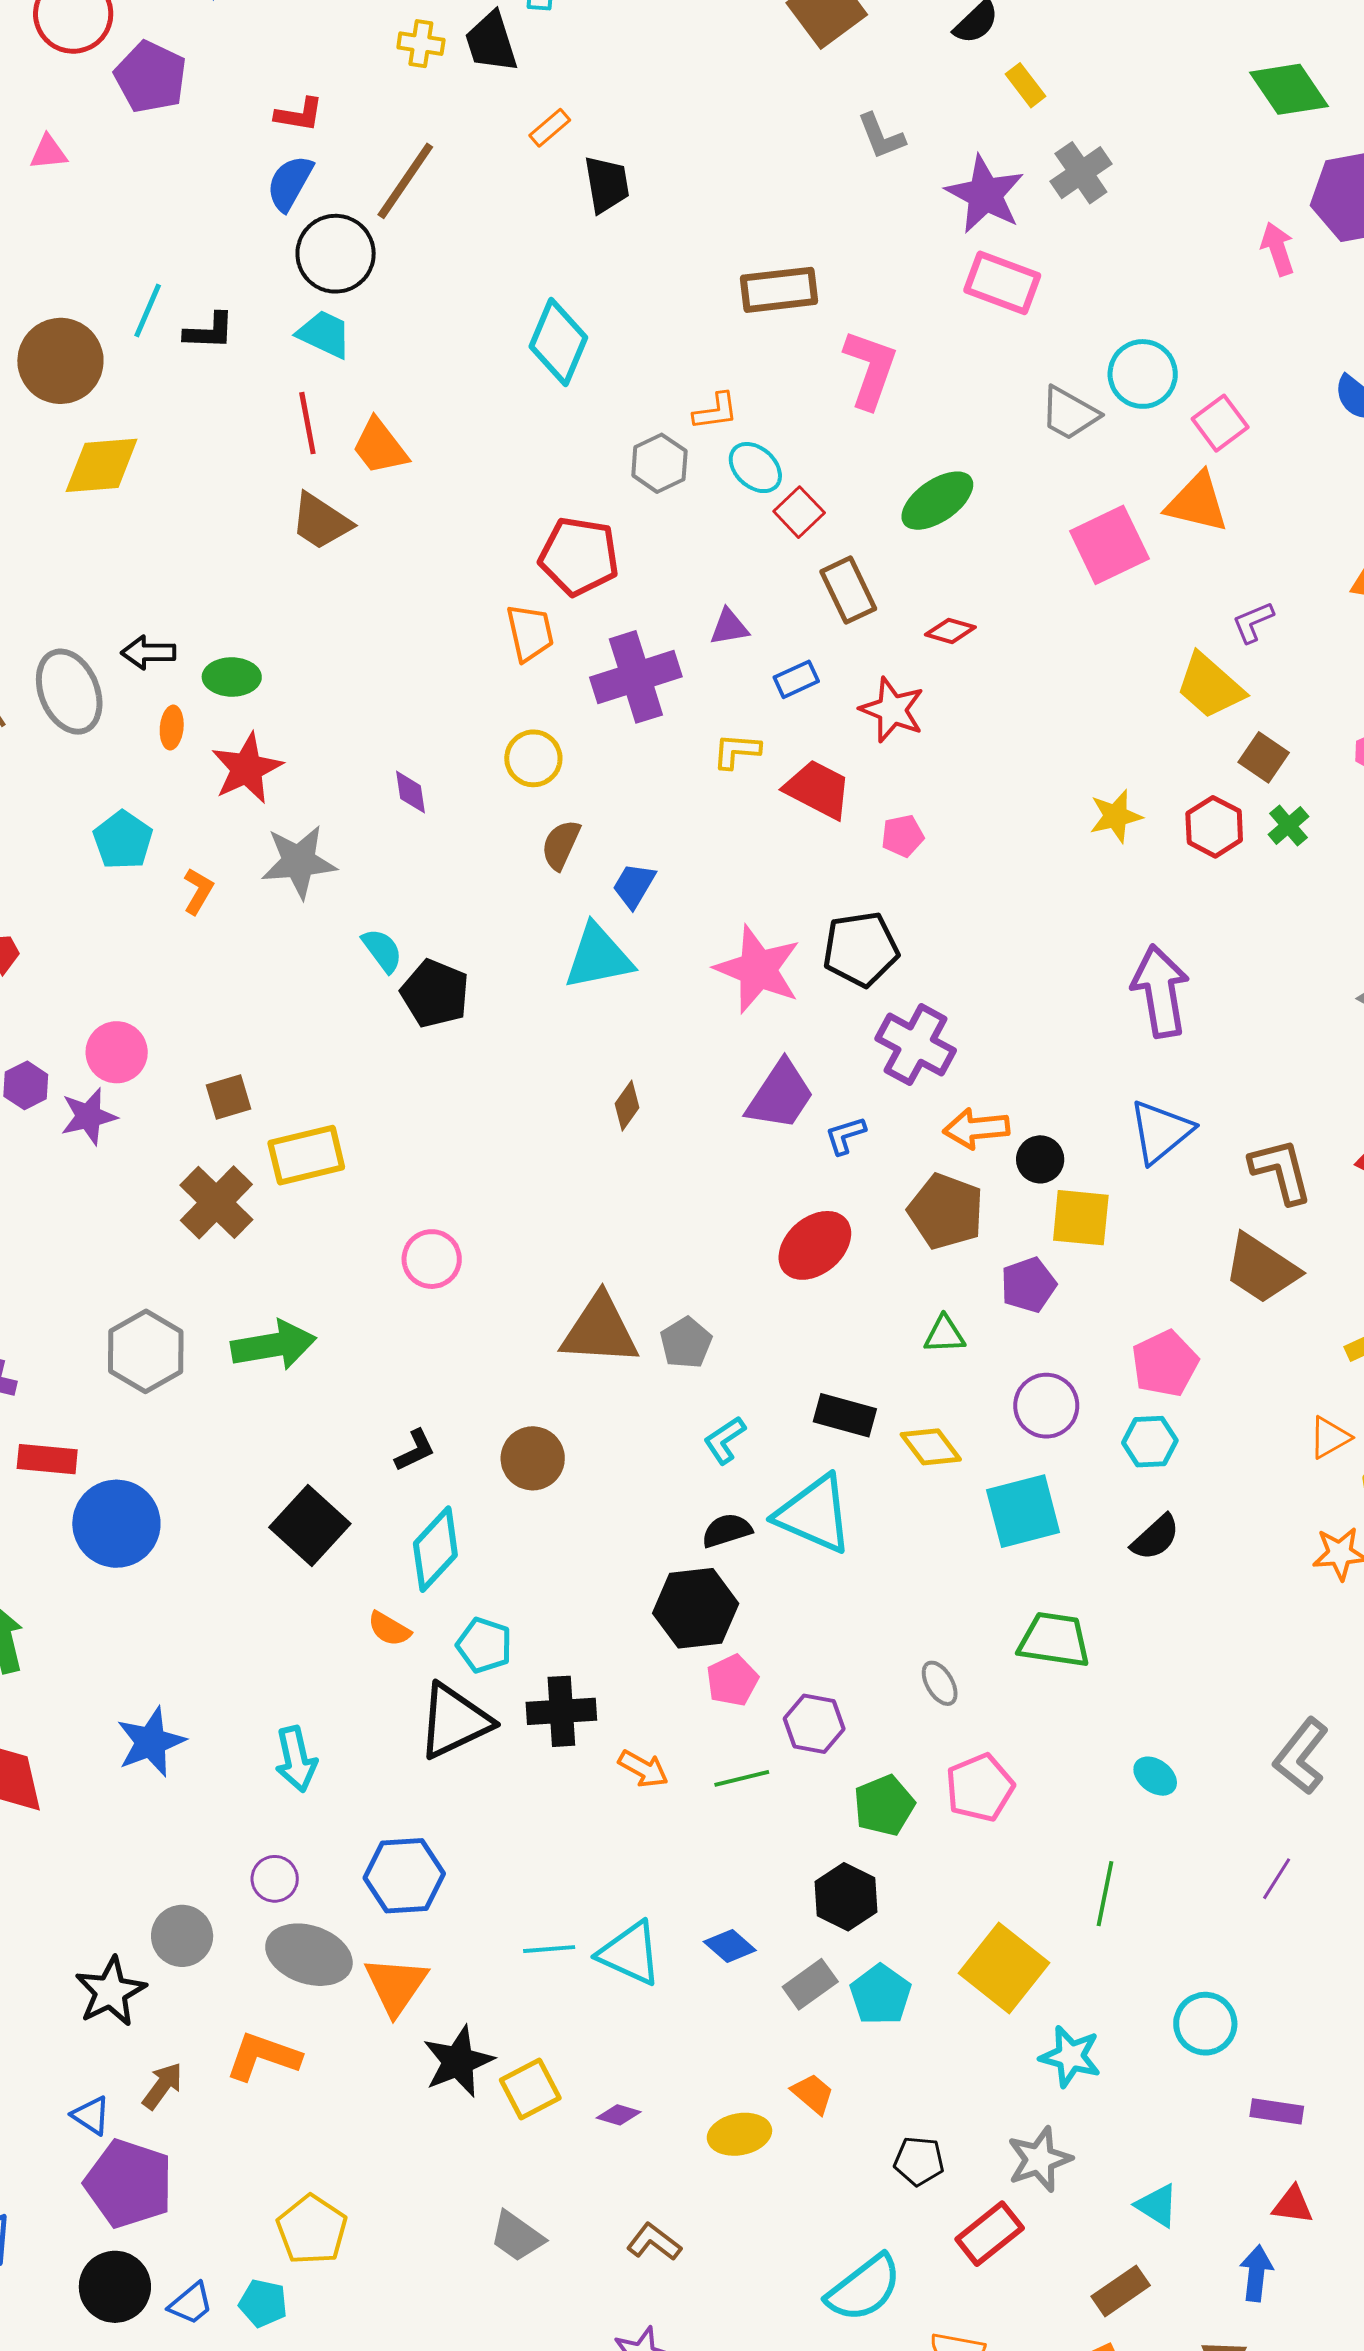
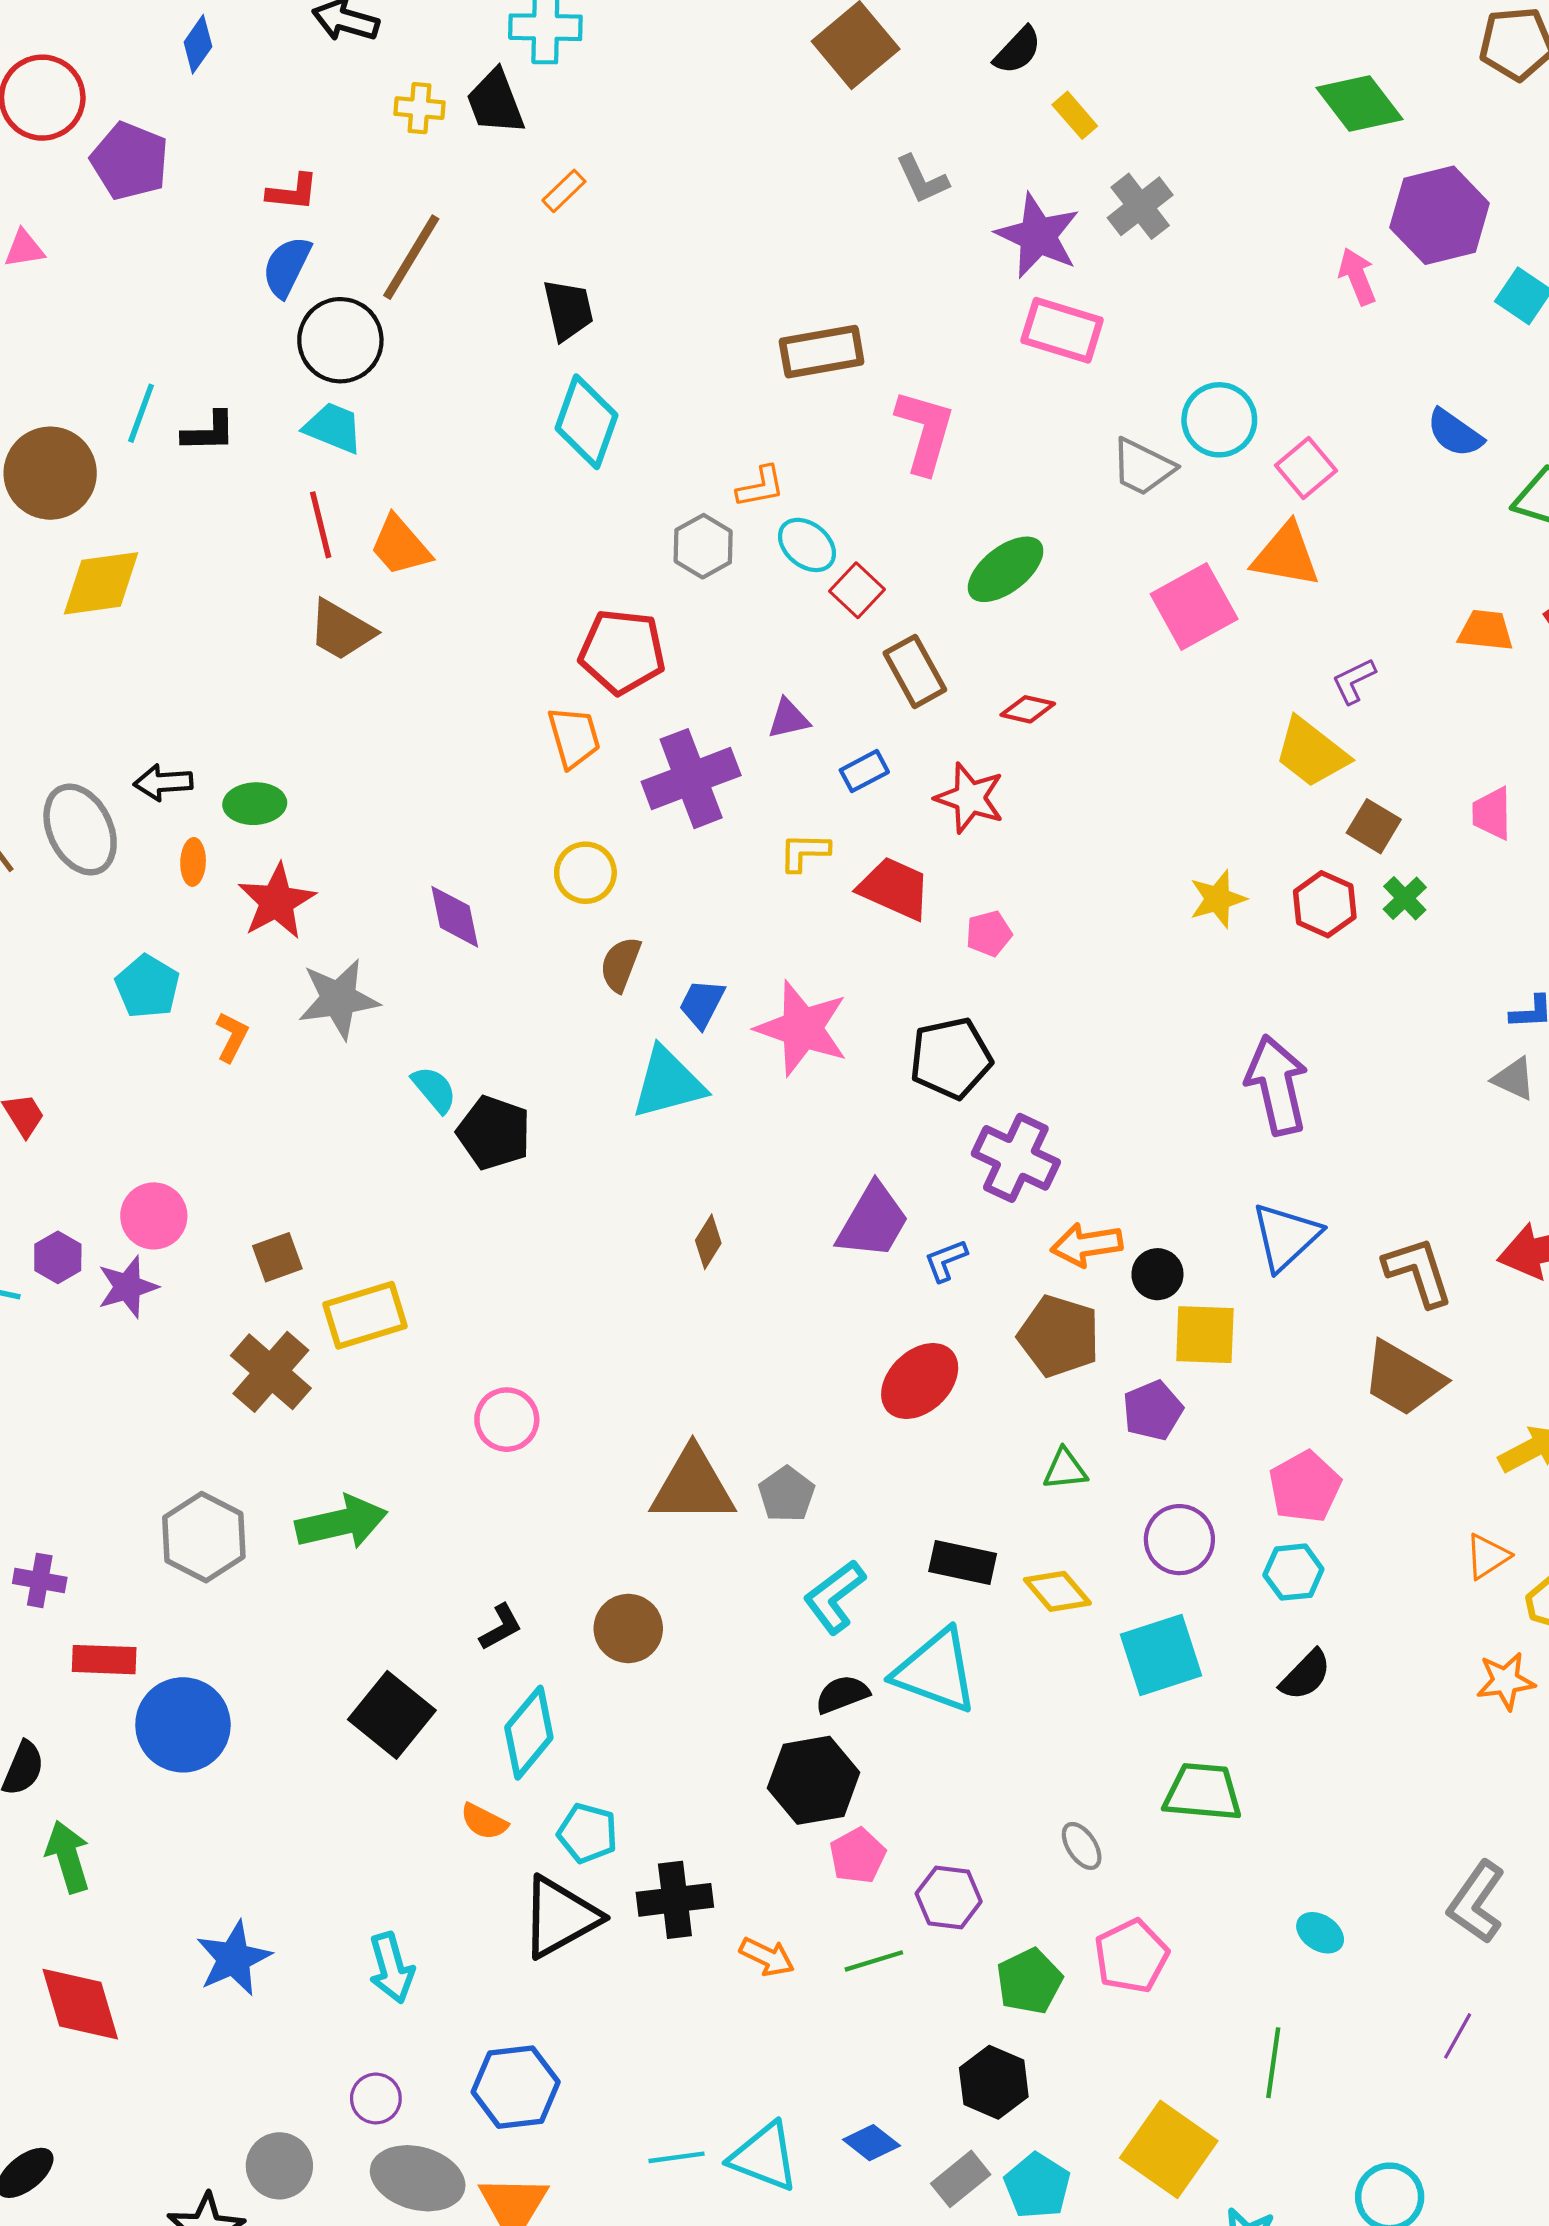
black trapezoid: (607, 184) -> (568, 310), moved
purple diamond: (410, 792) -> (455, 917), size x1.4
pink star: (758, 969) -> (802, 1028), moved
cyan L-shape: (725, 1440) -> (834, 1597), size x1.4

